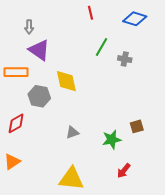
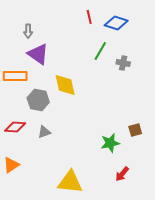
blue diamond: (135, 19) -> (116, 23), moved
red diamond: (16, 123) -> (15, 127), turned 35
gray triangle: (72, 132) -> (44, 132), moved

